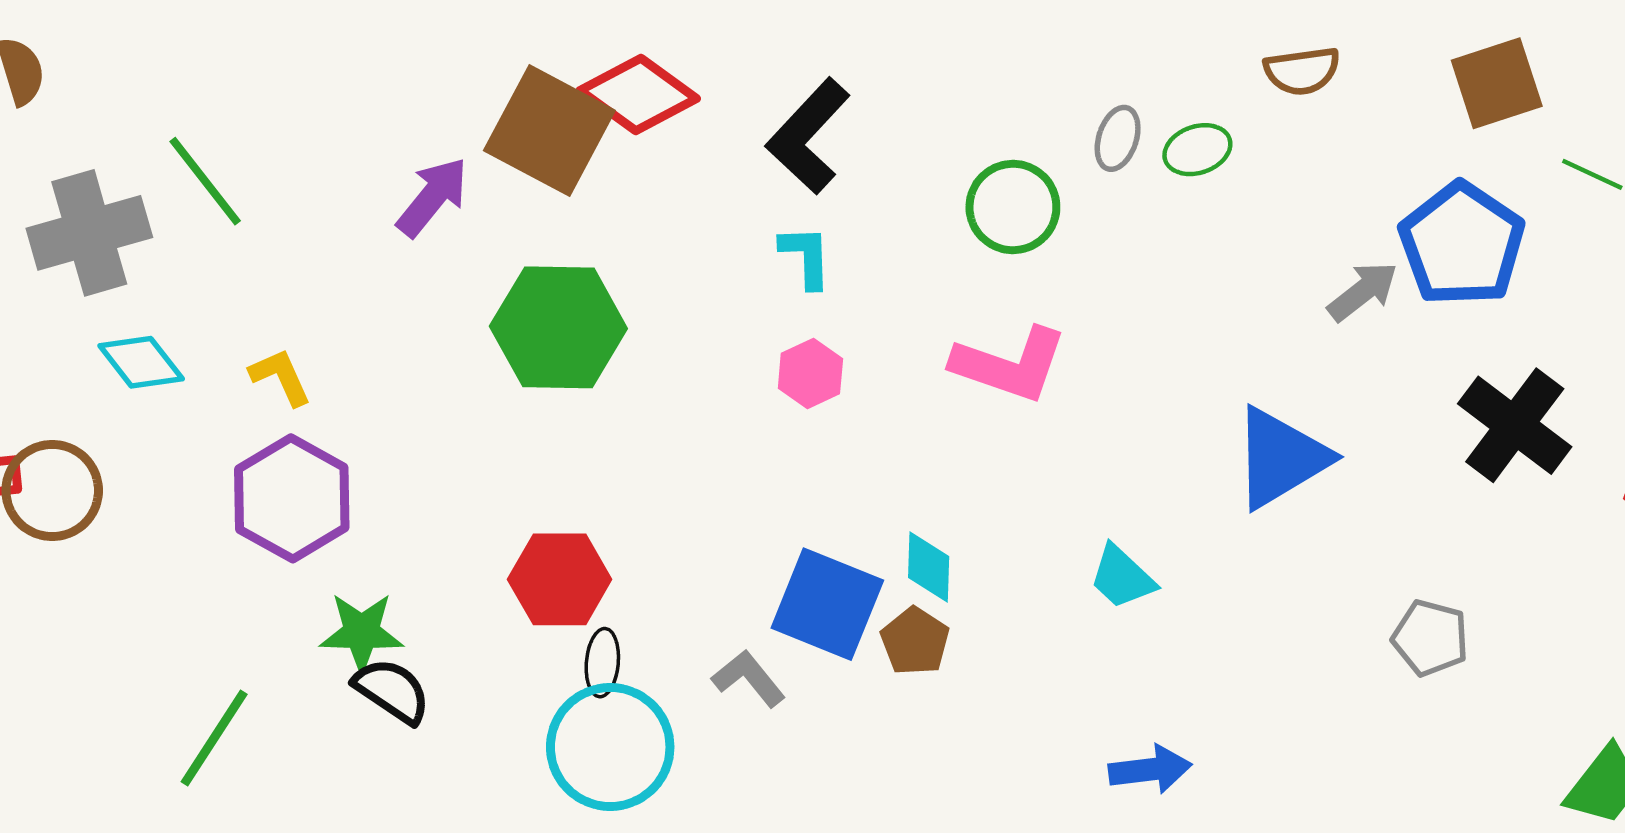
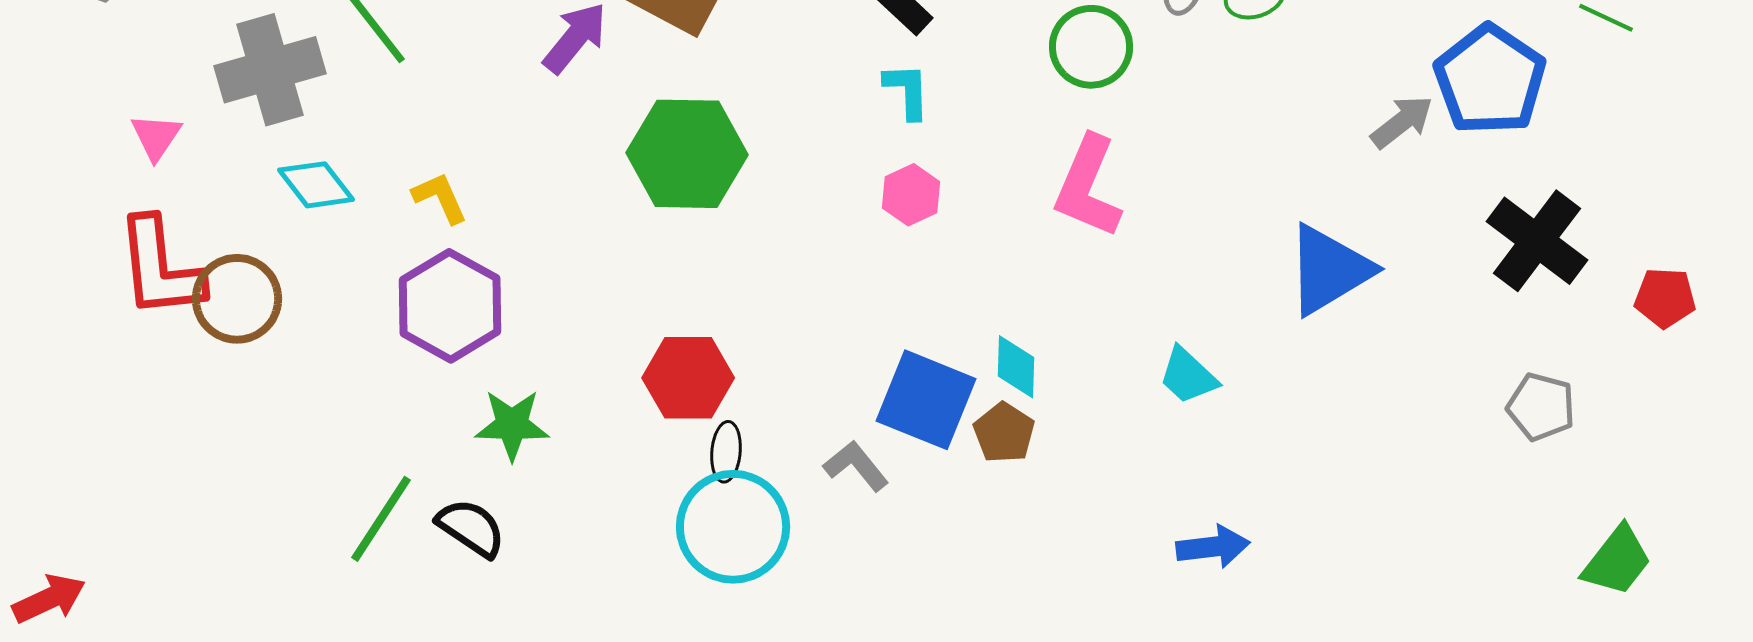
pink L-shape: (1010, 365) -> (1088, 187), turned 94
gray pentagon: (1430, 638) -> (1541, 407), moved
black semicircle: (392, 691) -> (471, 528), moved

